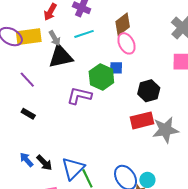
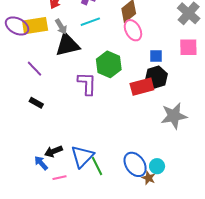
blue square: (116, 68) -> (156, 56), moved
purple L-shape: (79, 96) -> (87, 84), turned 80
red rectangle: (142, 120) -> (142, 87), moved
blue arrow: (26, 160) -> (41, 163), moved
black arrow: (44, 163) -> (53, 151), turned 114

